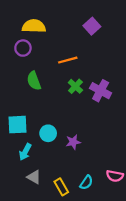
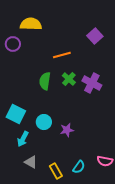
purple square: (92, 26) -> (95, 36), moved
purple circle: (23, 48) -> (13, 44), moved
green semicircle: (34, 81) -> (45, 81), moved, turned 30
cyan square: (17, 125) -> (16, 114), turned 30

